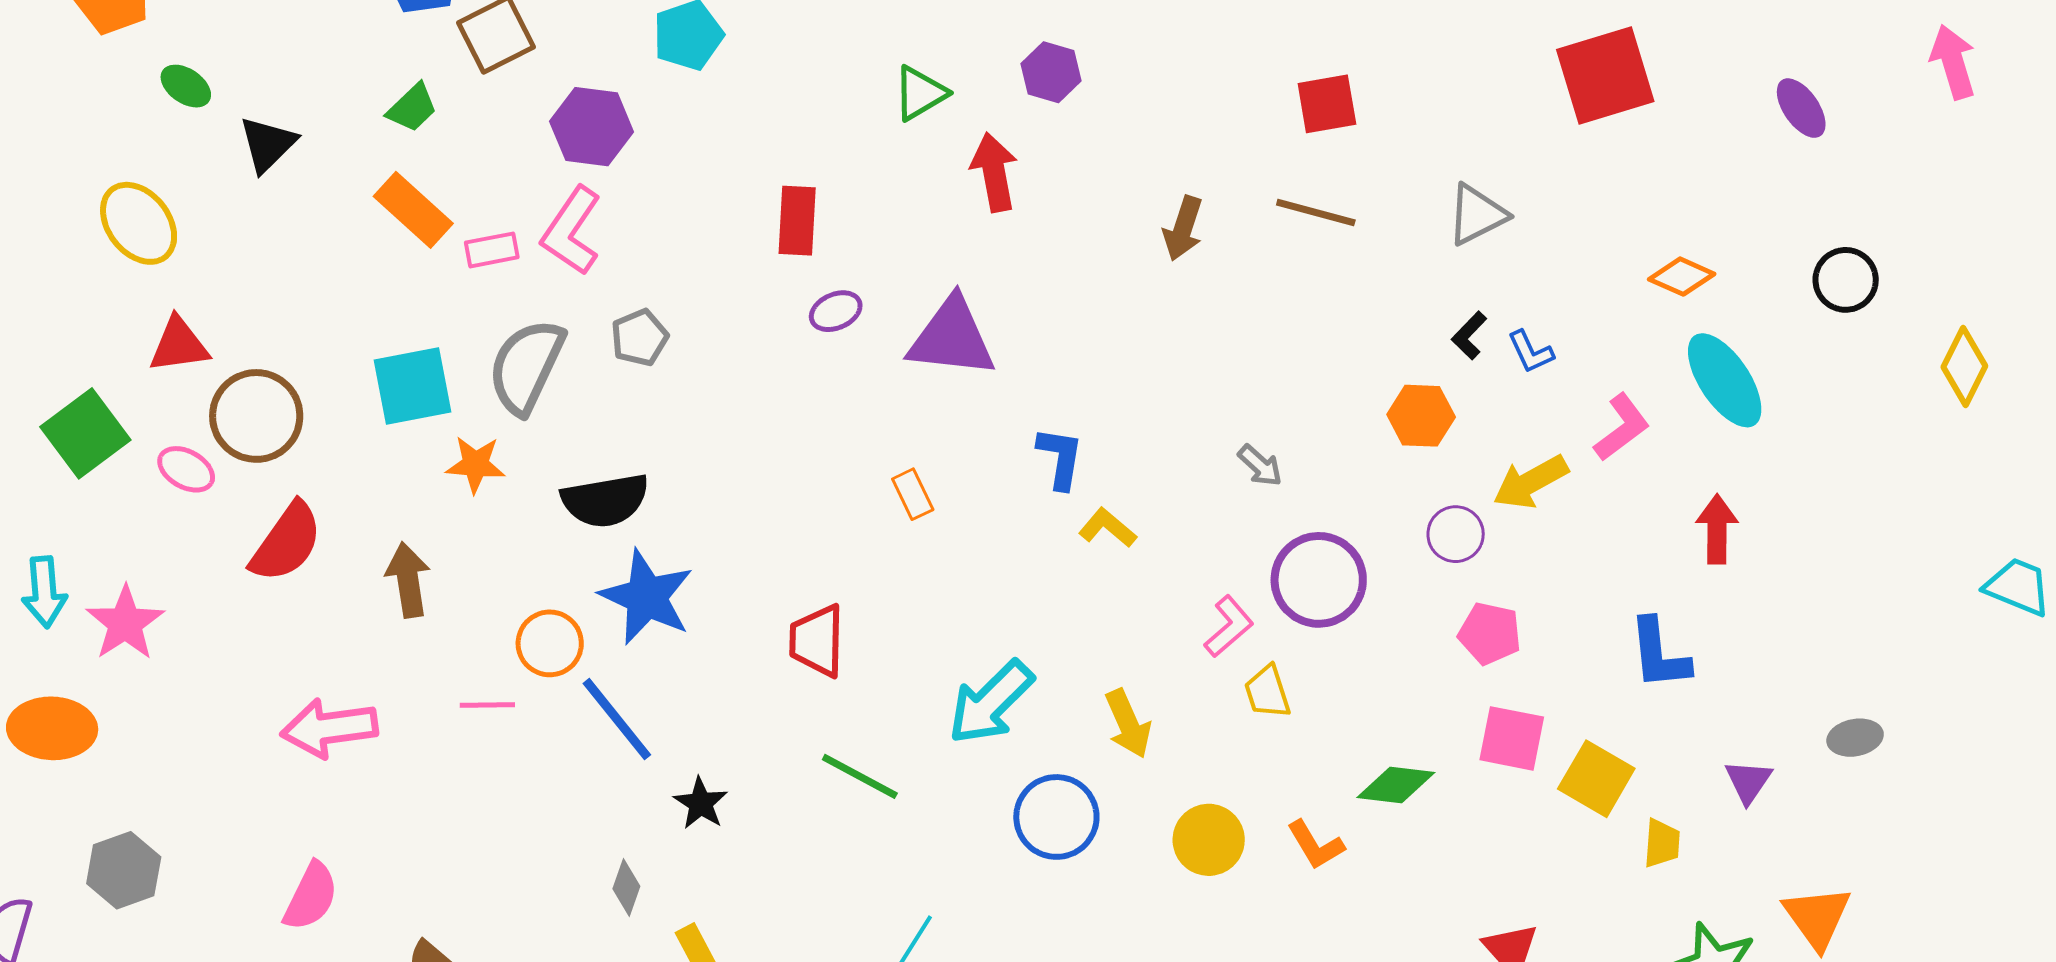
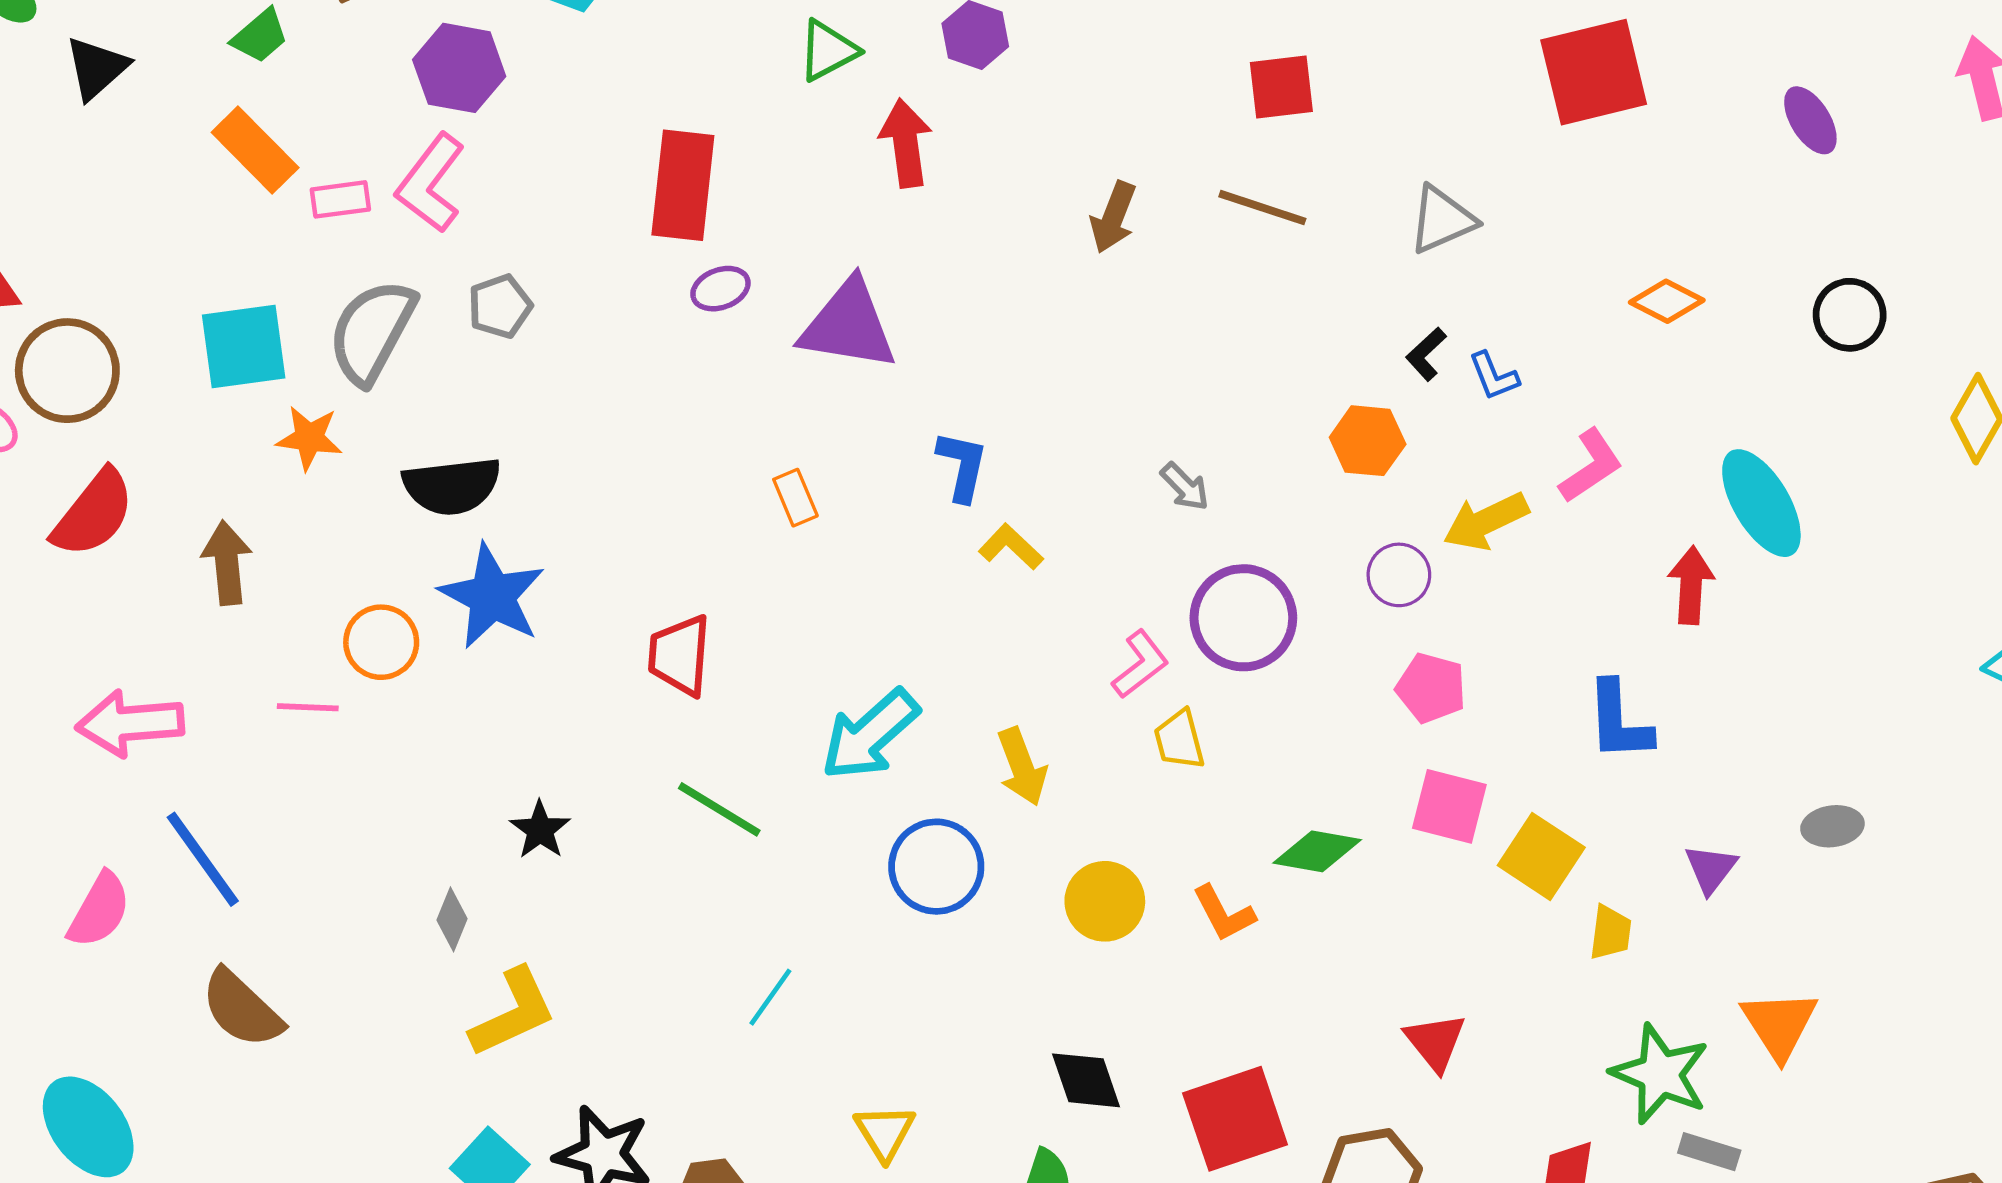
red rectangle: (797, 221) -> (683, 185), size x1.4
cyan ellipse: (1725, 380) -> (1761, 503), moved
blue line: (617, 719) -> (203, 859), moved

